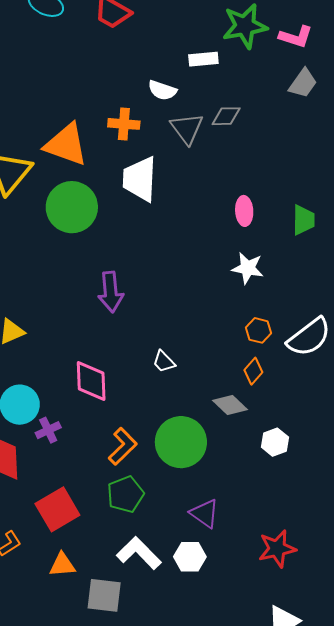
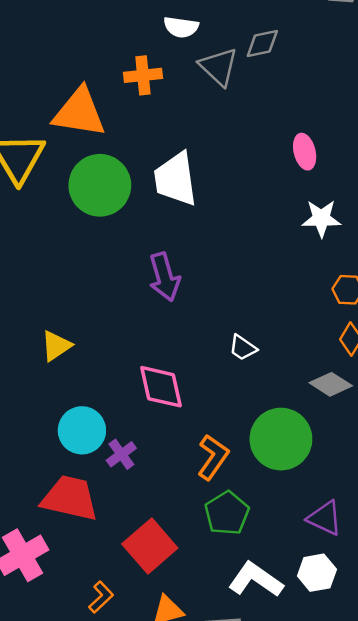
white trapezoid: (140, 179) -> (176, 179), moved

